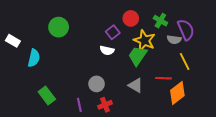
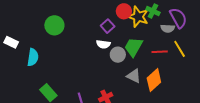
yellow star: (144, 41) -> (138, 17), moved
red line: (163, 78) -> (160, 52), moved
gray circle: (97, 84) -> (118, 55), moved
orange diamond: (177, 93) -> (154, 80), moved

